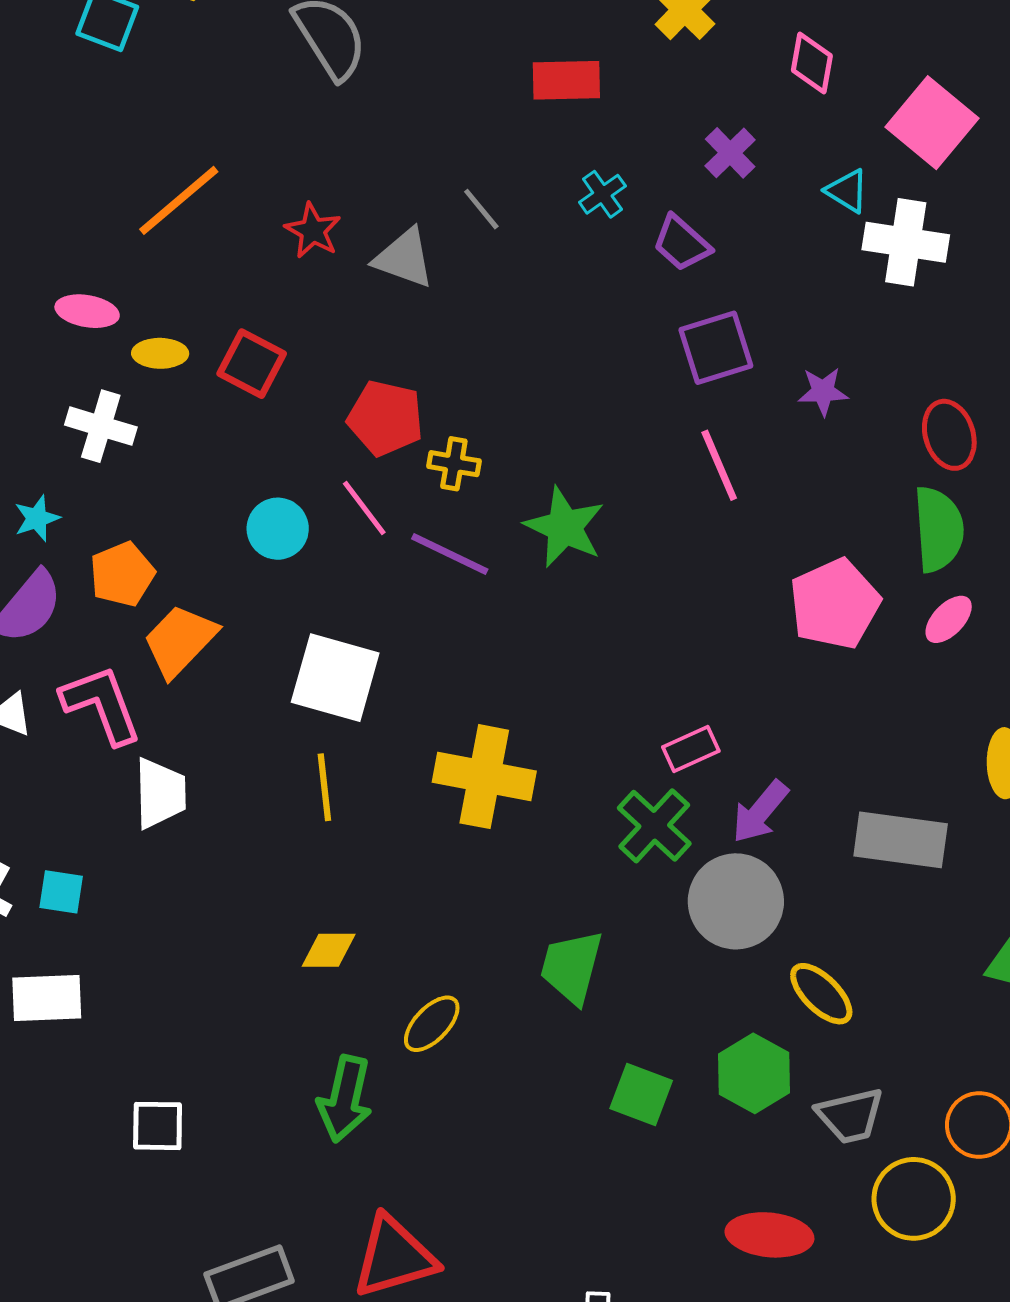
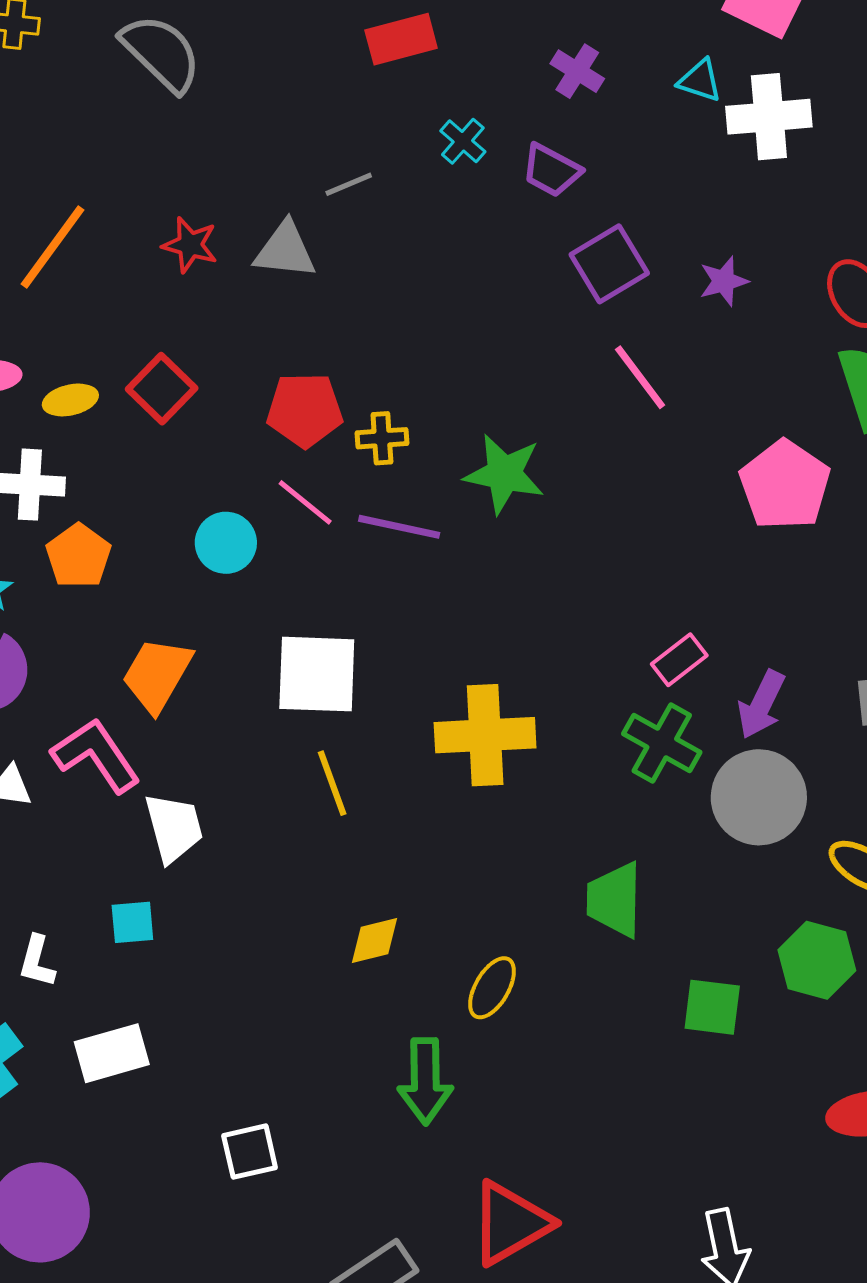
gray line: (481, 209) -> (349, 184), turned -60
red square: (252, 364) -> (162, 389), turned 30
orange pentagon: (122, 574) -> (78, 556), moved
cyan square: (61, 892) -> (132, 922), moved

